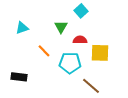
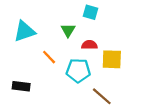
cyan square: (81, 11) -> (91, 12), turned -32
cyan triangle: (22, 28) -> (24, 31), size x1.5

